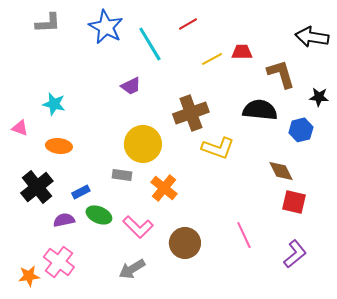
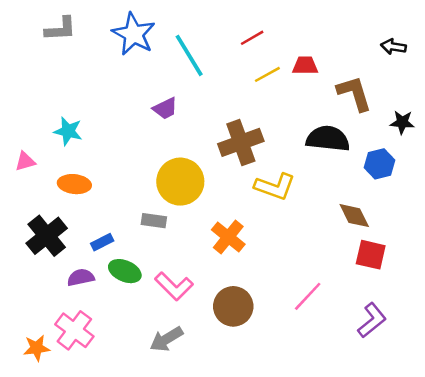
red line: (188, 24) -> (252, 38), moved
black arrow: (312, 37) -> (393, 47), size x0.6
pink triangle: (20, 128) -> (25, 161), turned -36
orange cross: (164, 188) -> (228, 237), moved
pink line: (244, 235) -> (308, 296), turned 68

